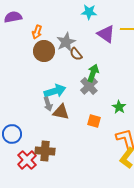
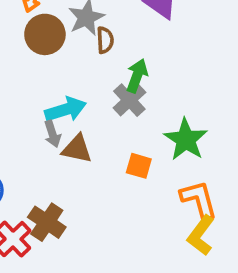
brown semicircle: (76, 54) -> (105, 40), turned -144
green star: (119, 107) -> (186, 140), size x1.6
brown cross: (45, 151) -> (47, 222), turned 30

